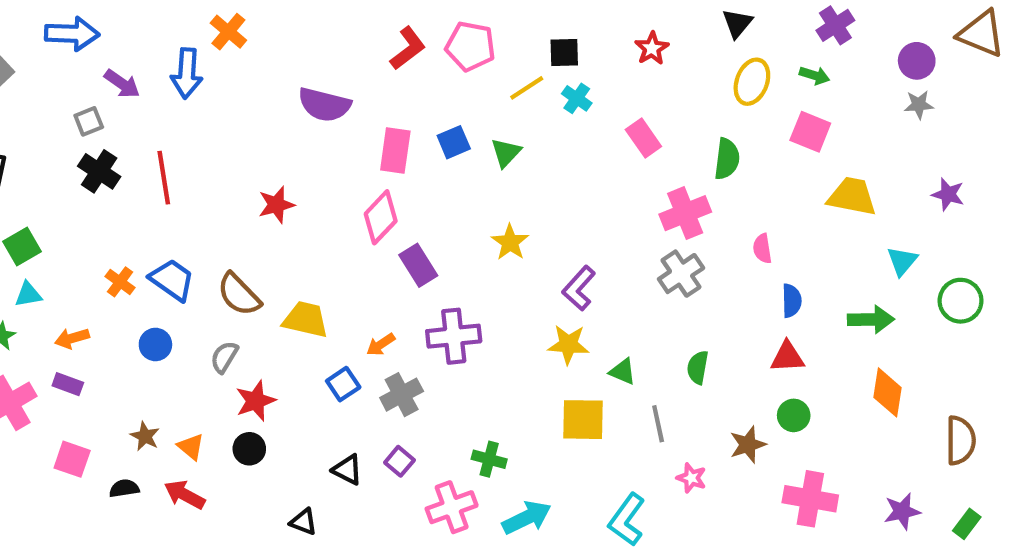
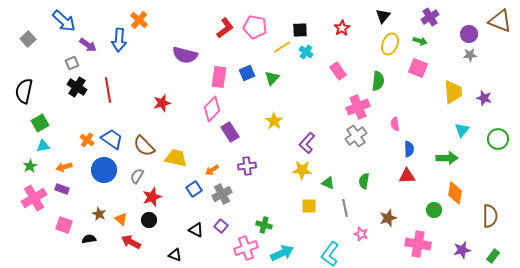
blue arrow: (72, 34) -> (64, 21), turned 40
yellow trapezoid: (852, 196) -> (453, 92), moved, turned 75
green circle: (961, 301) -> (498, 139), moved
purple cross: (454, 336) -> (247, 166), size x0.7
blue circle: (155, 344) -> (104, 170), size x1.6
green circle: (794, 415) -> (434, 210), moved
yellow square: (583, 420) -> (309, 206), size x0.7
red arrow: (185, 495) -> (131, 242), moved

